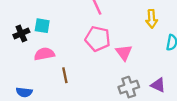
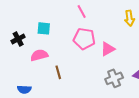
cyan square: (42, 26) -> (44, 28), moved
pink triangle: (124, 53) -> (108, 49), turned 42

